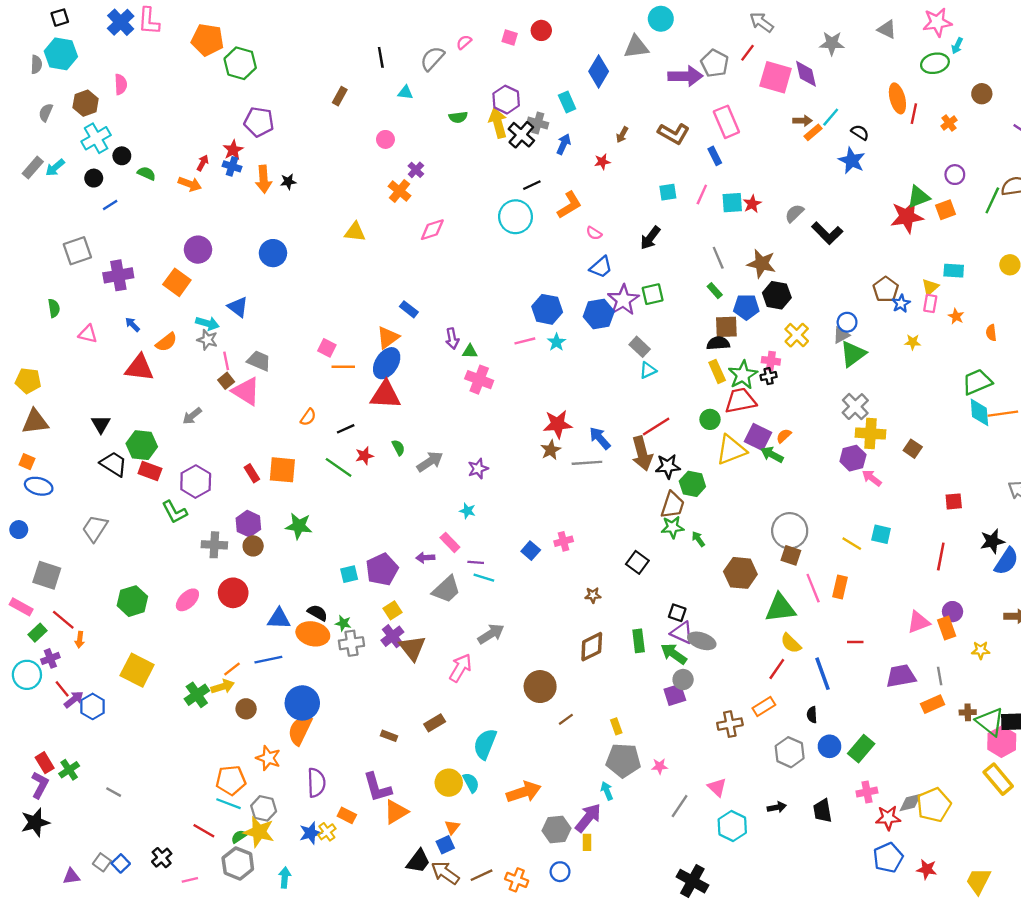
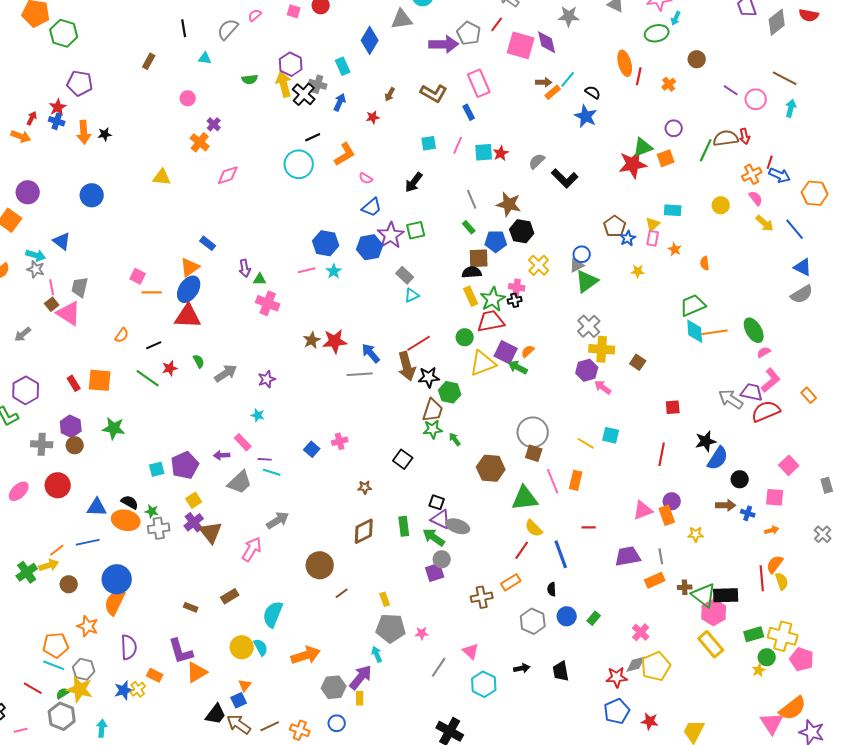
gray trapezoid: (259, 361) -> (80, 287), turned -100
brown star: (551, 450) -> (312, 340), moved
green rectangle: (861, 749) -> (594, 618), size x0.6
pink cross: (867, 792) -> (641, 632), moved, turned -36

